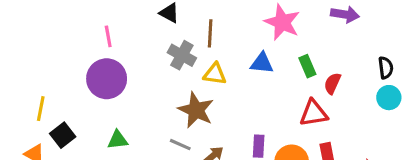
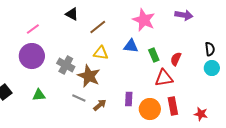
brown line: (210, 33) -> (98, 27), turned 48
pink line: (108, 36) -> (33, 29), turned 64
gray cross: (182, 55) -> (66, 65), moved
green rectangle: (307, 66) -> (154, 55), moved

